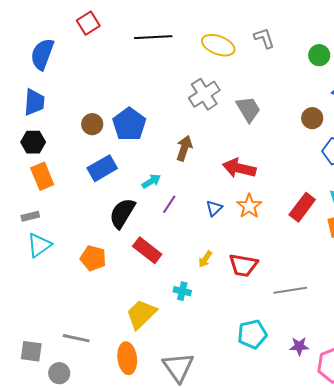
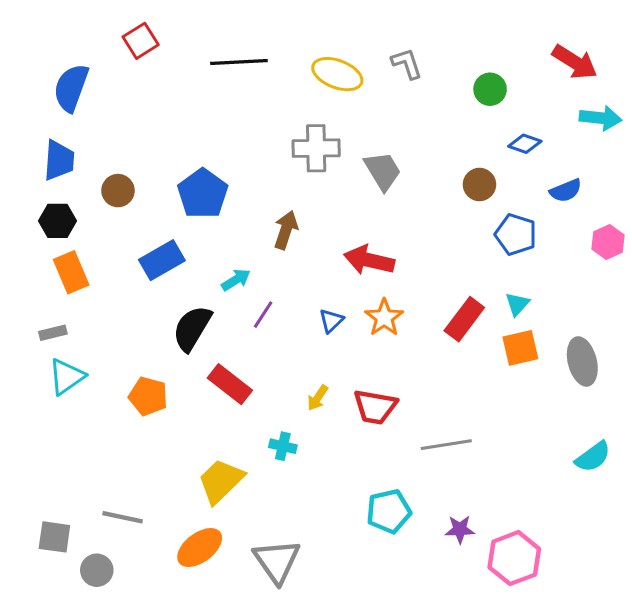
gray cross: (204, 94) -> (316, 148), turned 32
brown circle: (92, 124) -> (118, 191), moved
orange ellipse: (127, 358) -> (200, 548), turned 60

